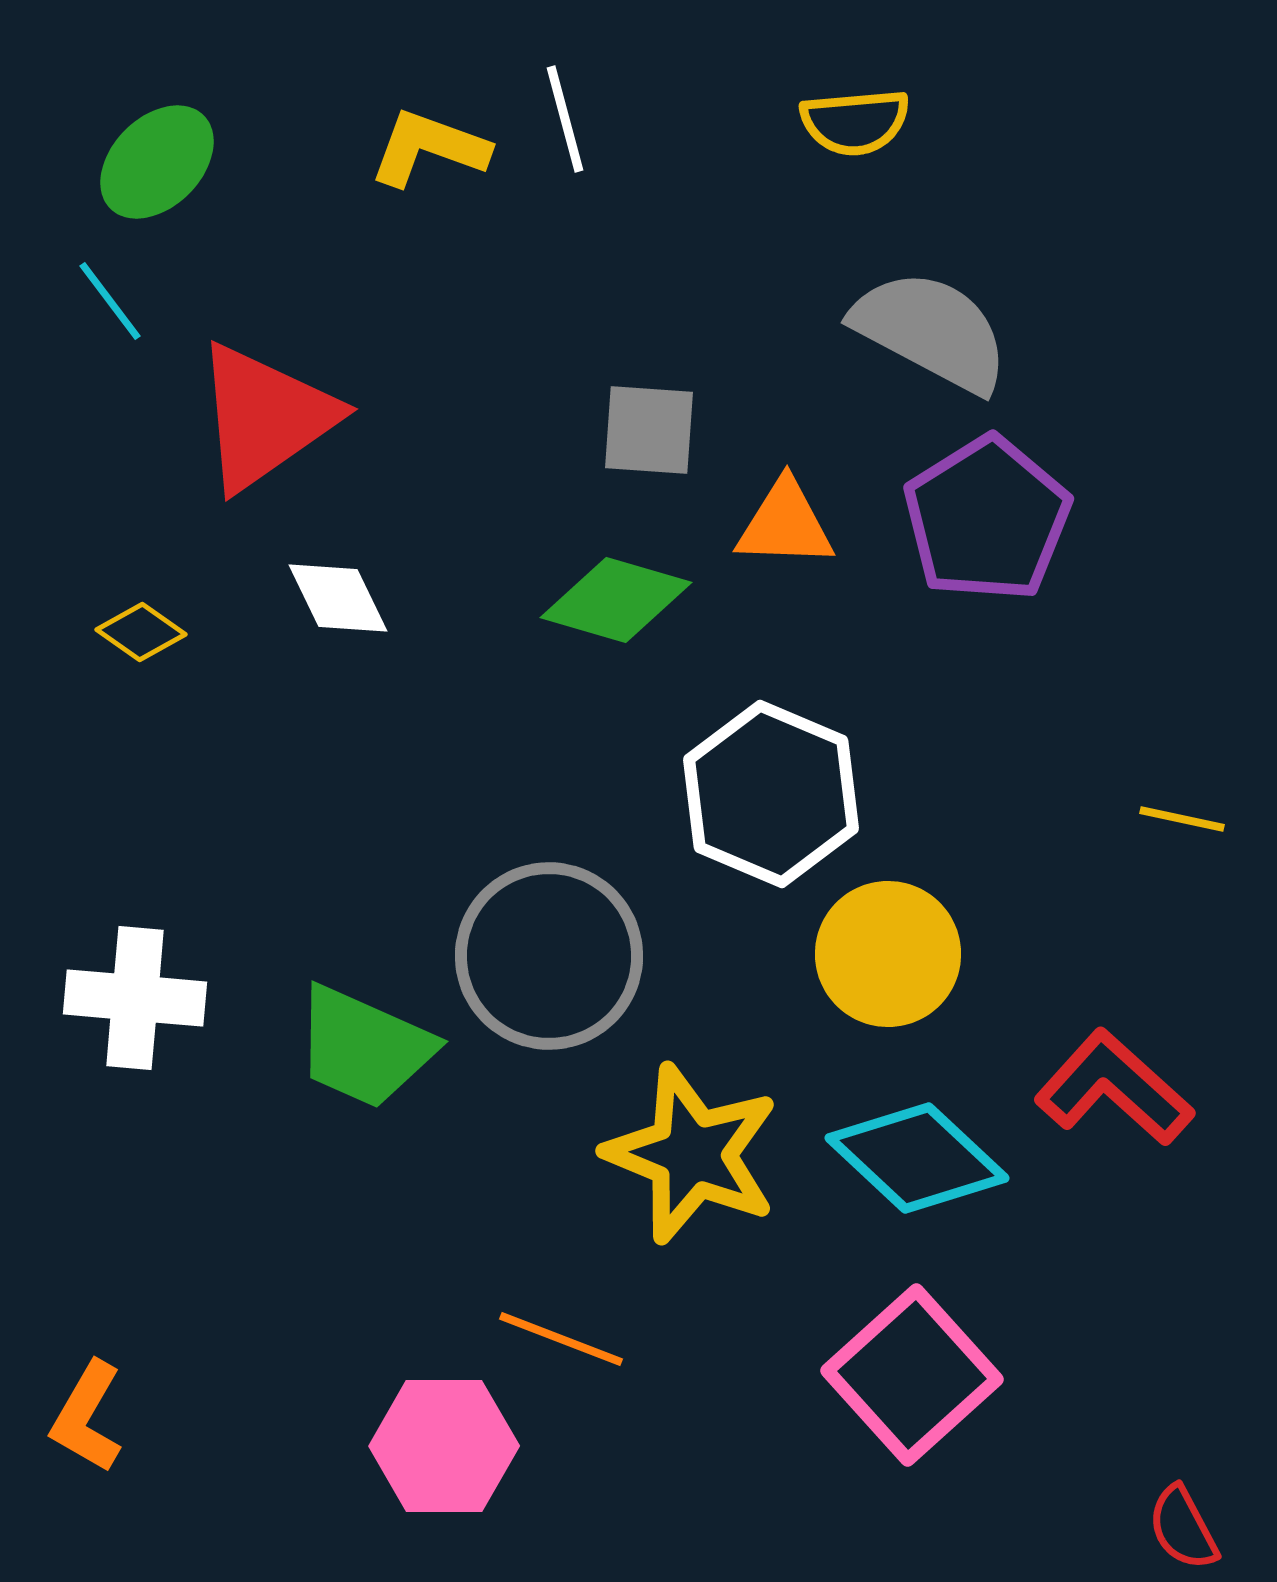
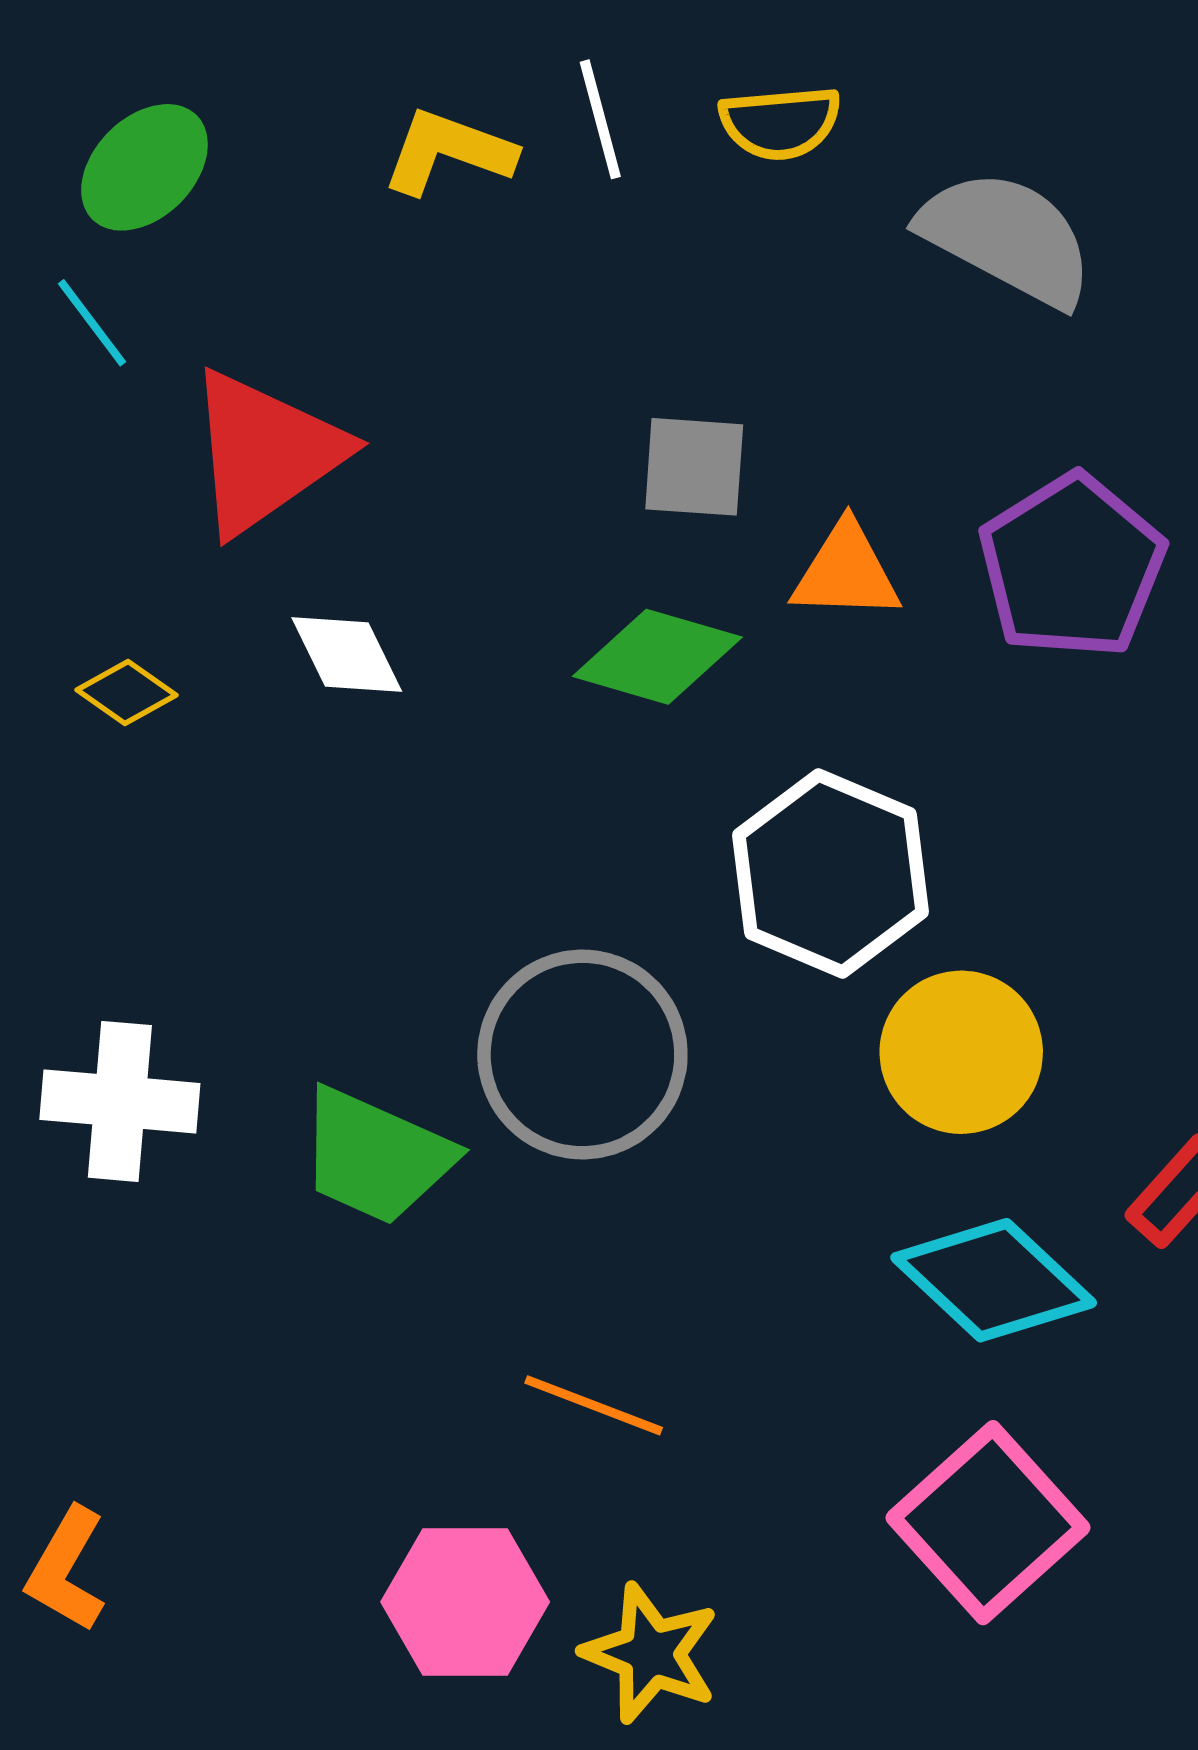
yellow semicircle: (855, 122) -> (780, 123), moved
gray semicircle: (931, 331) -> (1007, 238), moved
yellow star: (692, 1154) -> (651, 1653), moved, size x0.7
orange line: (561, 1339) -> (594, 1405), moved

